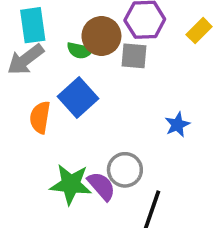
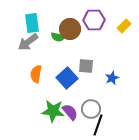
gray square: (134, 56) -> (86, 66), moved
blue square: (78, 97) -> (67, 78), moved
gray circle: (125, 170) -> (91, 109), moved

